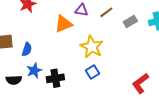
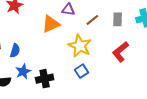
brown line: (106, 12) -> (92, 20), moved
gray rectangle: (130, 21) -> (118, 19), turned -56
red L-shape: (140, 83) -> (120, 52), moved

